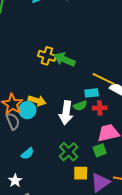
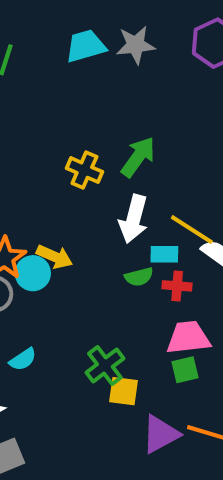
green arrow: (65, 59) -> (138, 157), moved, turned 95
white arrow: (66, 113) -> (134, 219), moved
green square: (100, 150) -> (185, 370), moved
yellow square: (81, 173) -> (123, 391), moved

